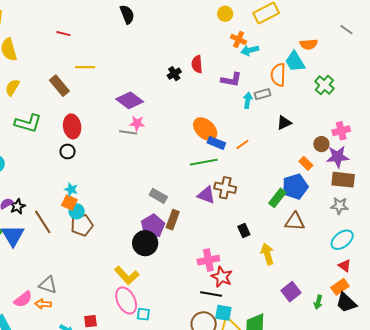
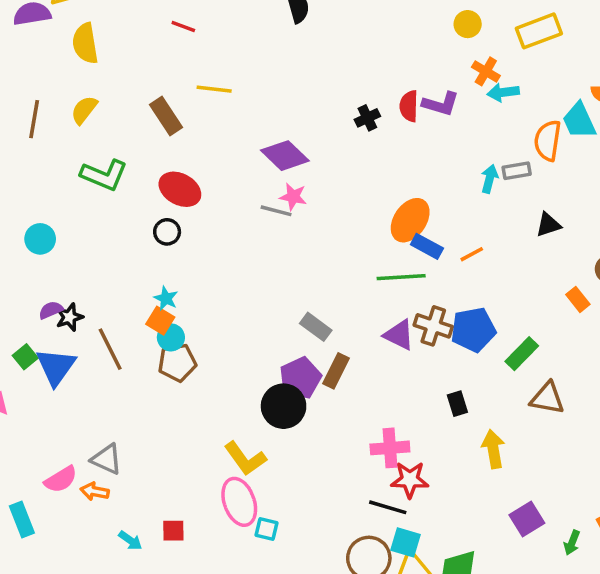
purple L-shape: (231, 80) -> (441, 104), moved
red ellipse: (72, 126) -> (180, 189), turned -60
orange ellipse: (205, 129) -> (410, 220), turned 75
blue pentagon: (295, 187) -> (473, 330), moved
red star: (222, 277) -> (410, 480), turned -30

